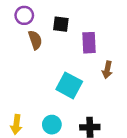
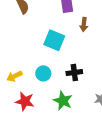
yellow arrow: (16, 124) -> (14, 76), turned 63

